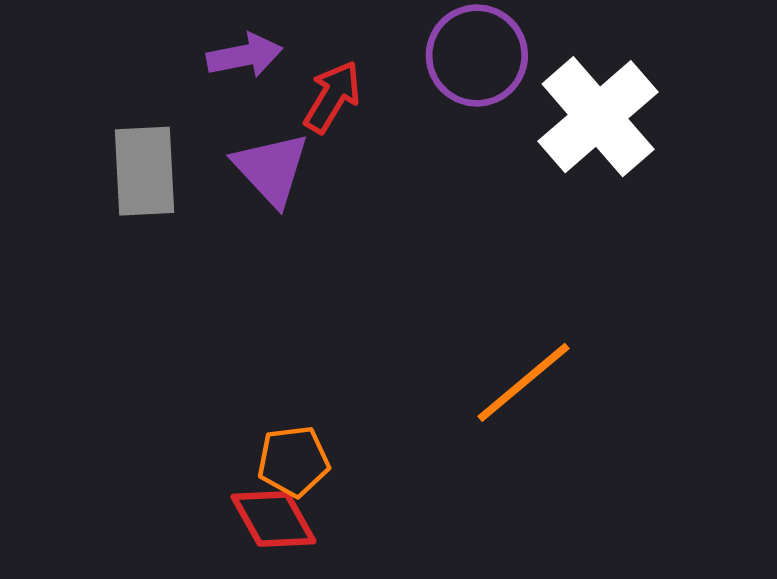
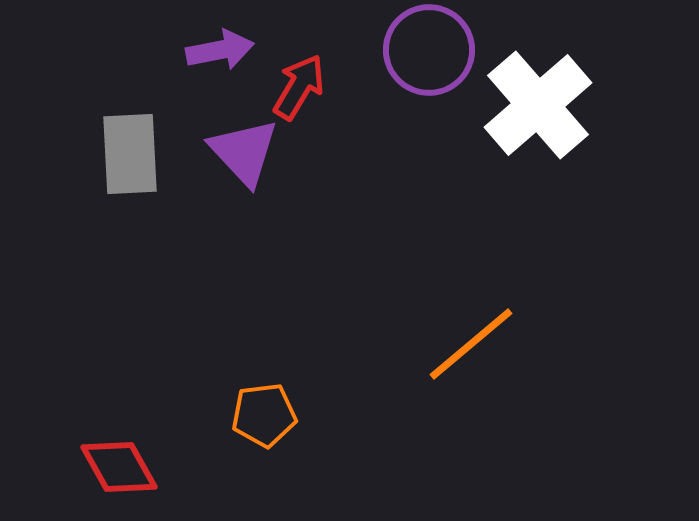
red diamond: (273, 519) -> (119, 467), moved

